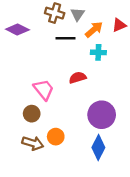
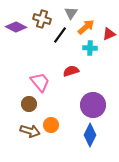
brown cross: (55, 13) -> (42, 19), moved
red triangle: (119, 25) -> (109, 34), moved
black line: (66, 38) -> (60, 35), turned -54

